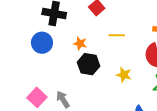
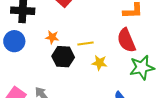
yellow line: (117, 35) -> (86, 43), moved

